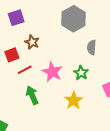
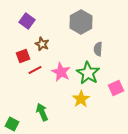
purple square: (16, 18) -> (27, 21), turned -35
green star: (81, 73) -> (88, 73), size x1.6
green arrow: (32, 95) -> (42, 112), moved

